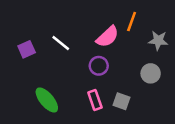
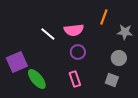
pink semicircle: (108, 37) -> (74, 30), moved, turned 36
purple square: (27, 49) -> (17, 62), moved, size x1.5
gray square: (121, 101) -> (112, 80), moved

